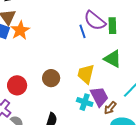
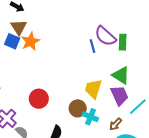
brown circle: (51, 78) -> (78, 108), moved
red circle: (17, 85) -> (39, 99), moved
purple trapezoid: (99, 97) -> (120, 95), moved

